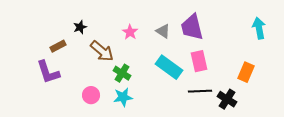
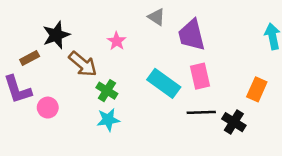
black star: (80, 27) -> (56, 35), size x1.6
gray triangle: (163, 31) -> (157, 17), moved
pink circle: (91, 95) -> (48, 108), moved

